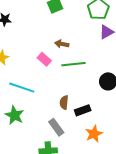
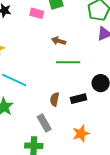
pink rectangle: (44, 59) -> (37, 13), moved, turned -32
black rectangle: (83, 110) -> (79, 99), moved

